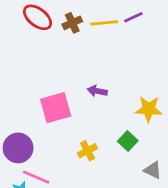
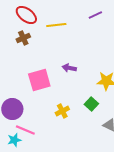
brown cross: (72, 23) -> (23, 38), moved
yellow line: (104, 23) -> (56, 25), moved

